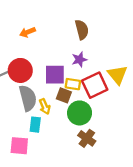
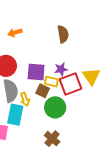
purple star: (79, 59) -> (61, 69), moved
cyan rectangle: (35, 125) -> (15, 115), size x1.5
brown cross: (87, 138) -> (52, 139), moved

